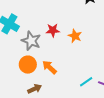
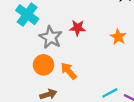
orange star: (75, 36) -> (118, 37), moved

